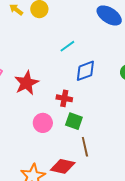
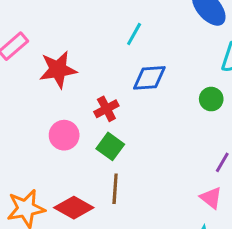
cyan line: (67, 46) -> (134, 34), turned -42
red cross: (64, 98) -> (106, 109), turned 35

